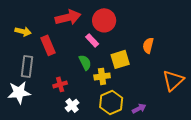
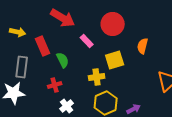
red arrow: (68, 17) -> (63, 18), turned 45
red circle: (104, 20) -> (113, 24), moved
green semicircle: (85, 62) -> (63, 60), moved

